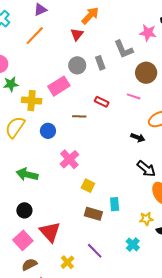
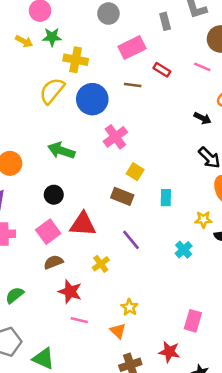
gray circle: (77, 65) -> (108, 14), moved
pink rectangle: (59, 86) -> (132, 47), moved
blue circle: (48, 131) -> (92, 99), size x1.6
brown rectangle: (93, 214) -> (122, 196), moved
red triangle: (50, 232) -> (83, 224), turned -50
purple line: (95, 251) -> (131, 240), moved

